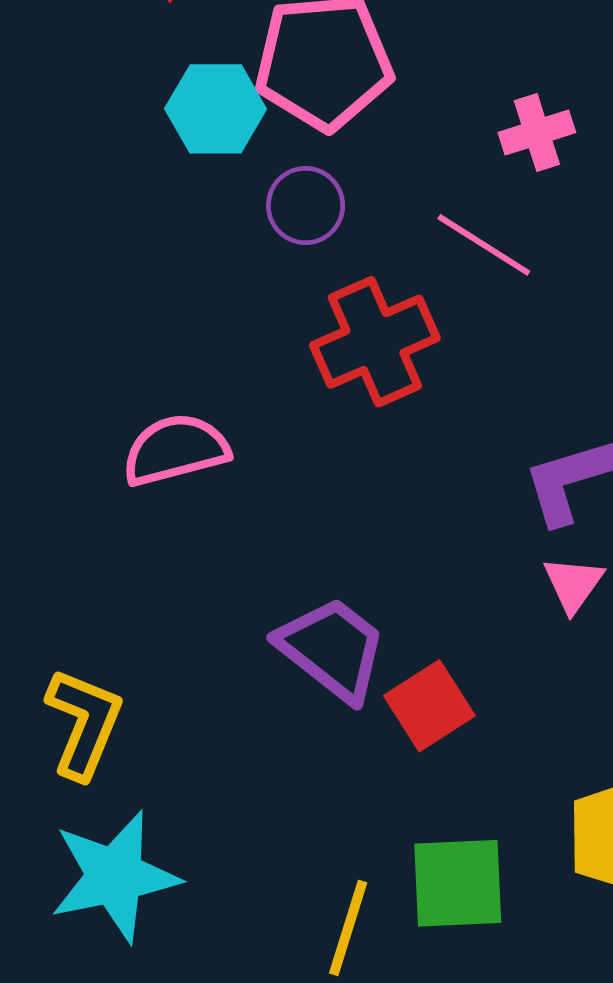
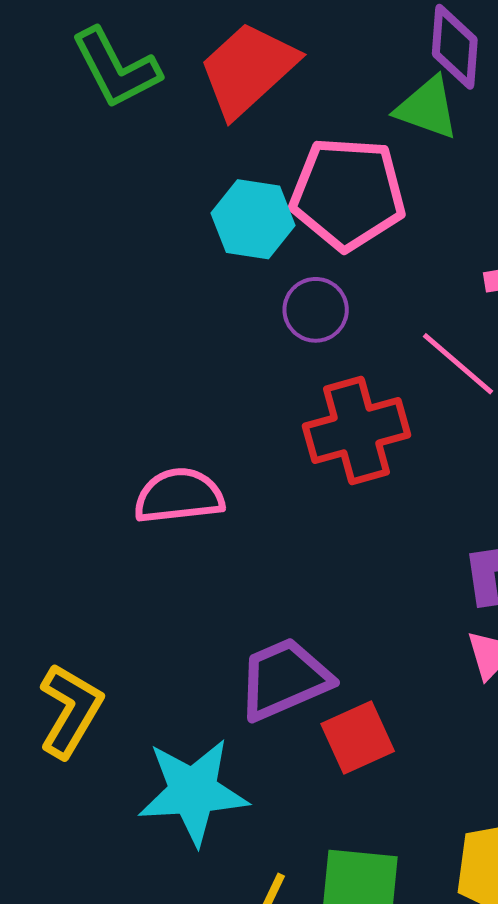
purple trapezoid: (332, 649) -> (284, 679), turned -70
cyan star: (115, 876) -> (193, 792), moved

